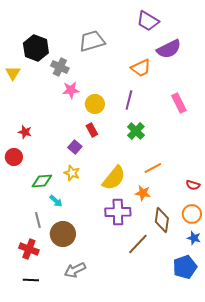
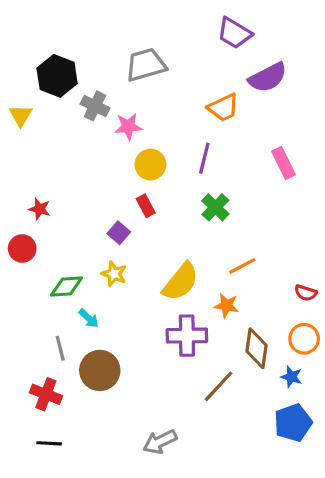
pink star: (71, 90) -> (128, 127), moved
blue star: (194, 238) -> (291, 377), moved
gray arrow: (75, 270) -> (160, 442), moved

